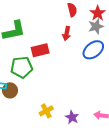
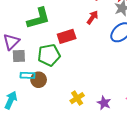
red arrow: (67, 33) -> (92, 17), turned -152

